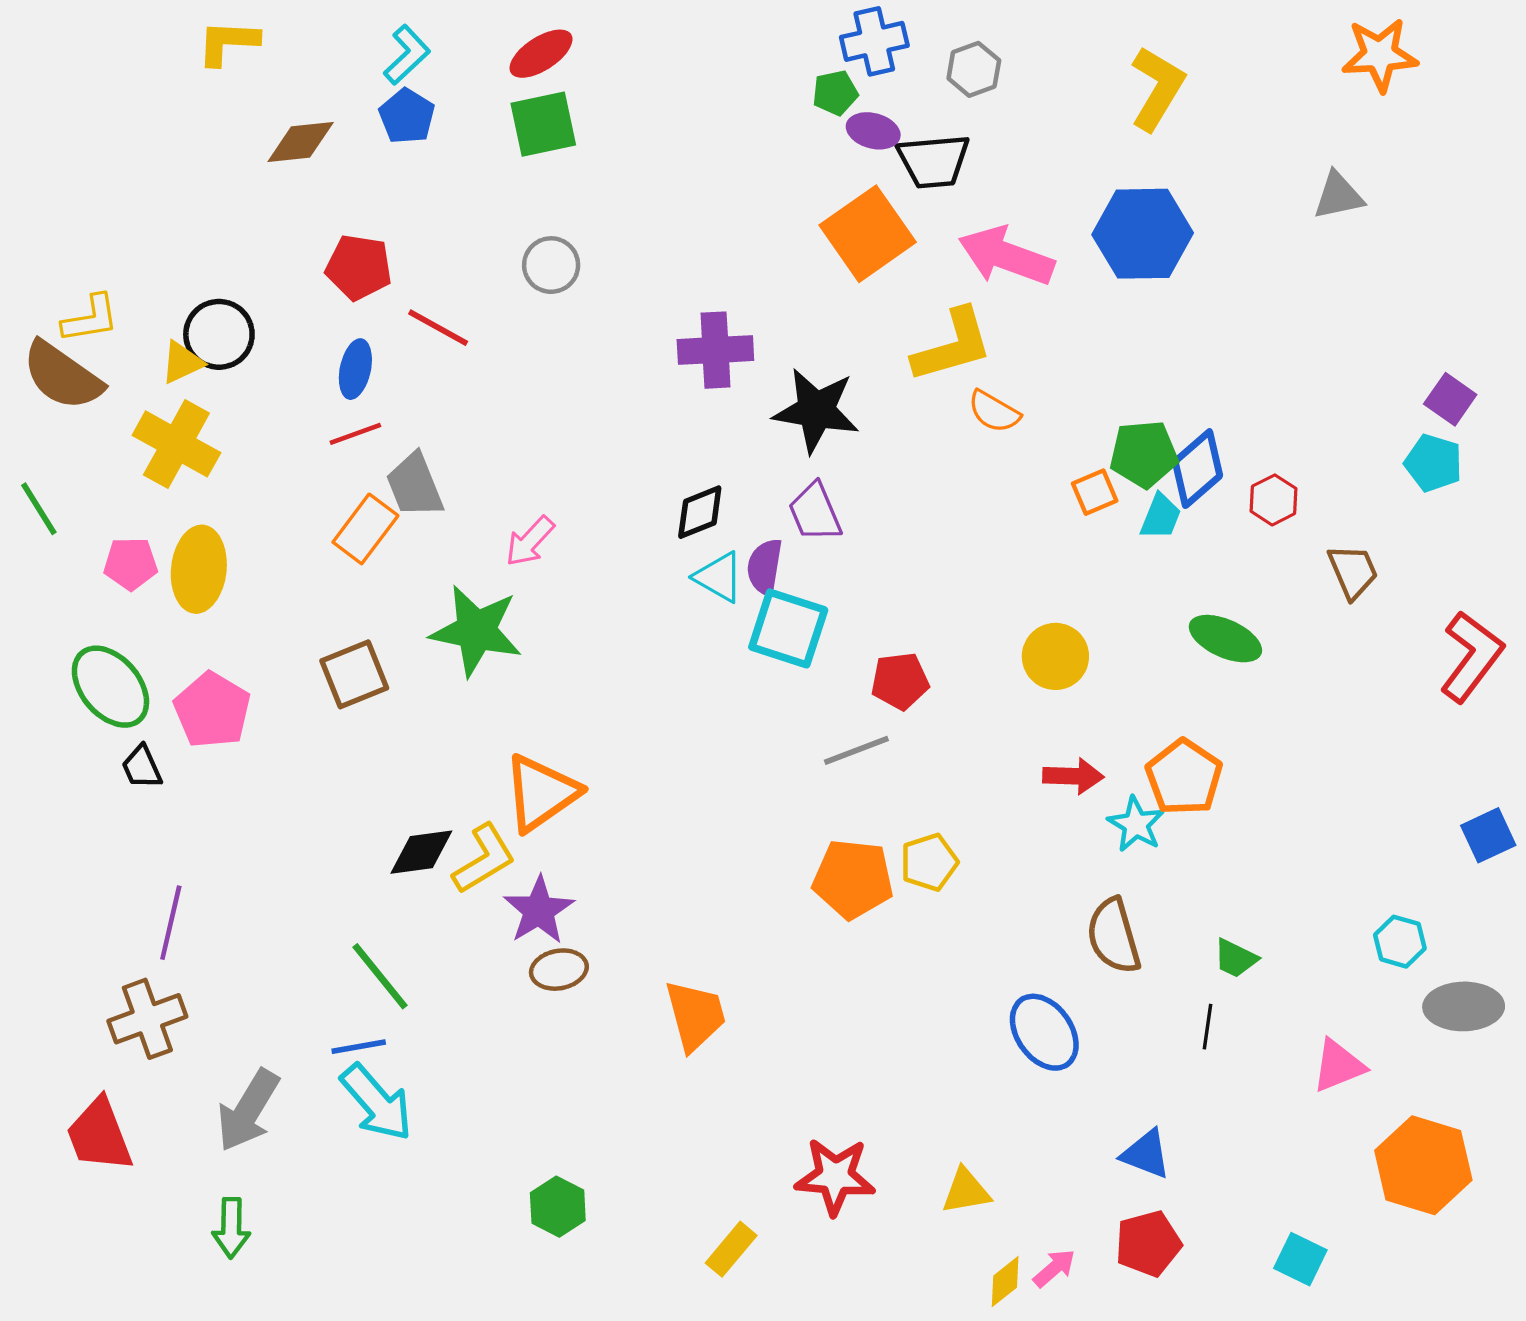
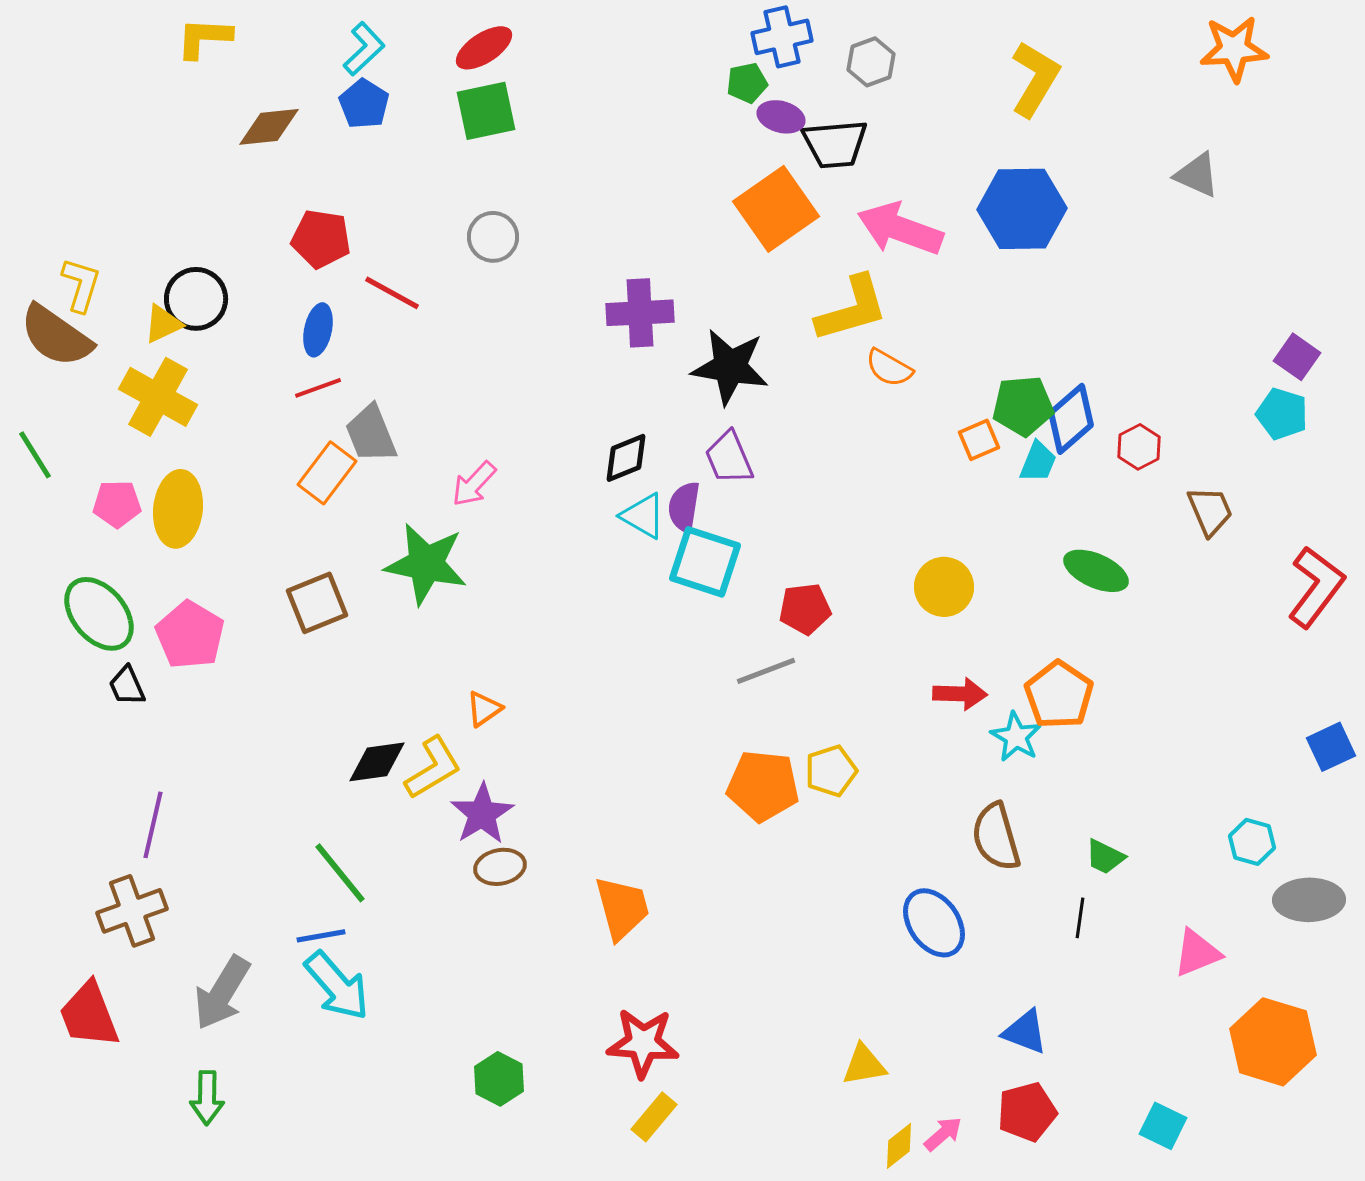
gray triangle: (1338, 196) -> (1197, 175), turned 36
yellow L-shape: (90, 319) -> (81, 285), turned -64
orange triangle: (541, 793) -> (484, 709), size x0.5
red star: (835, 1176) -> (643, 1043), moved

